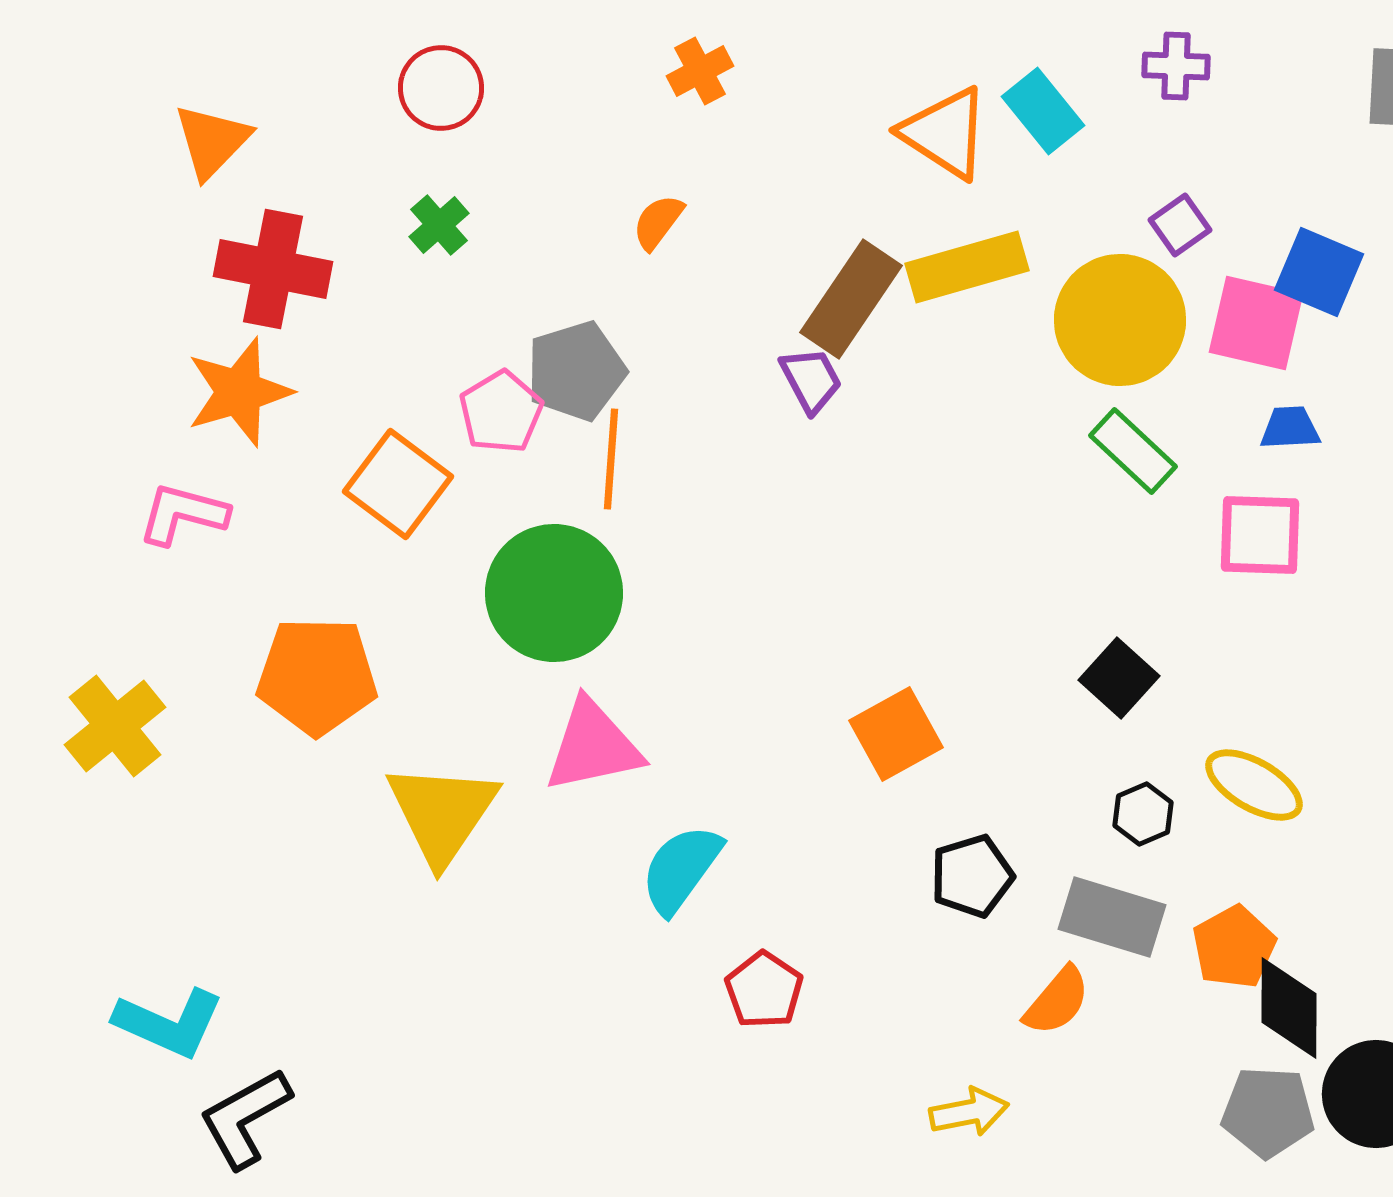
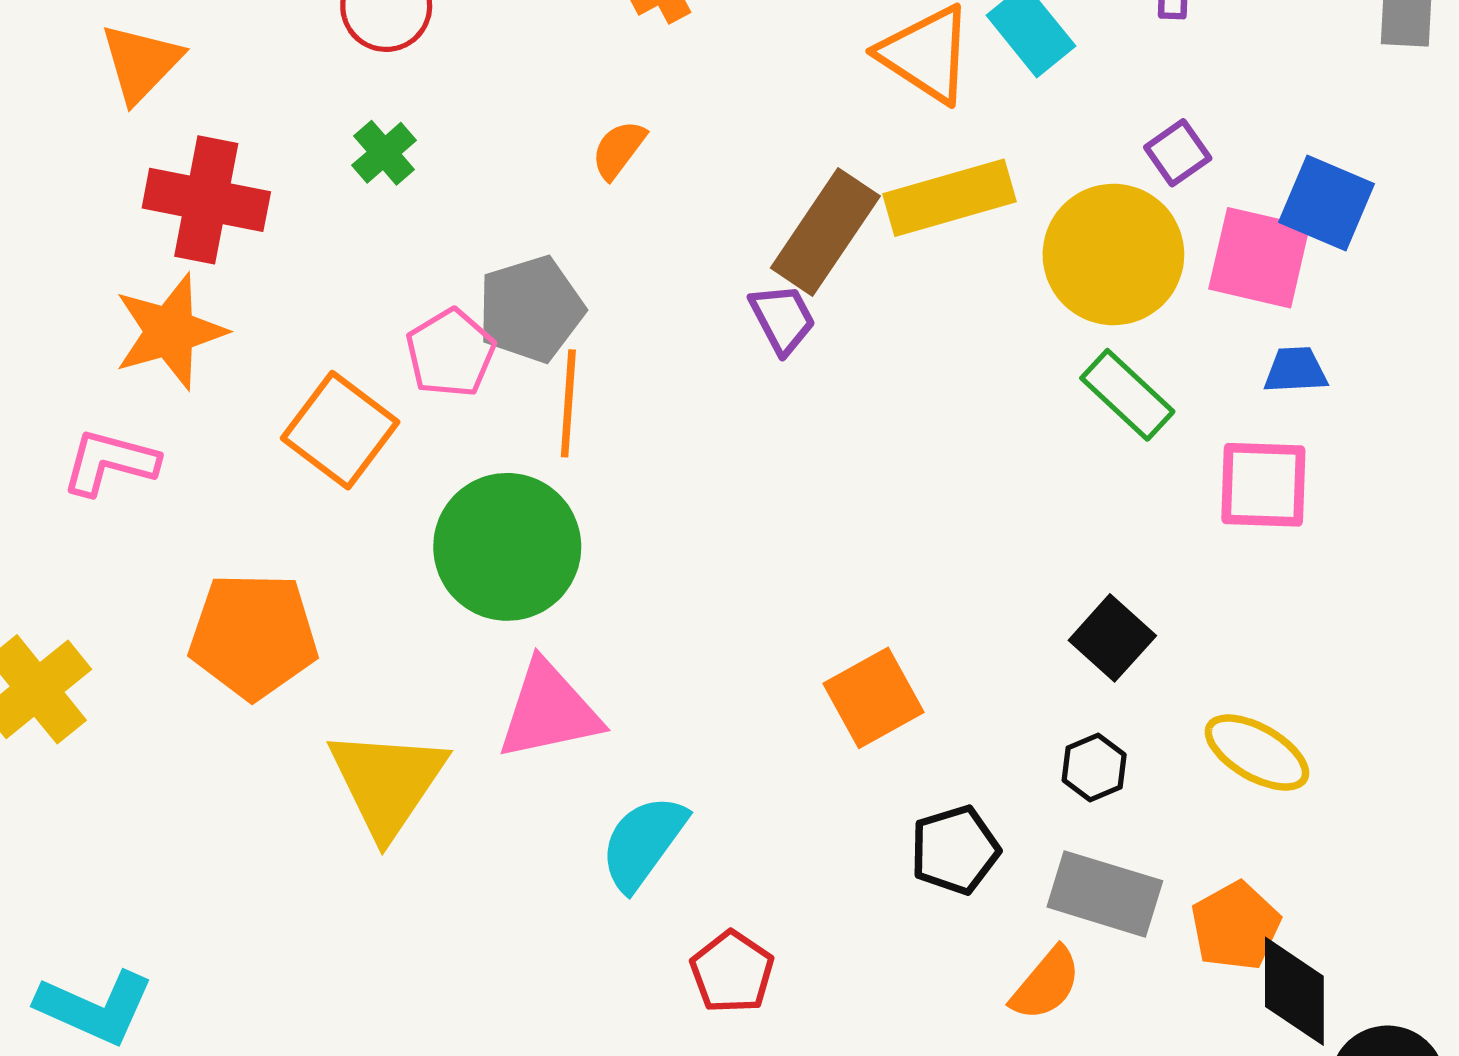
black hexagon: (1143, 814) -> (1094, 768), moved

